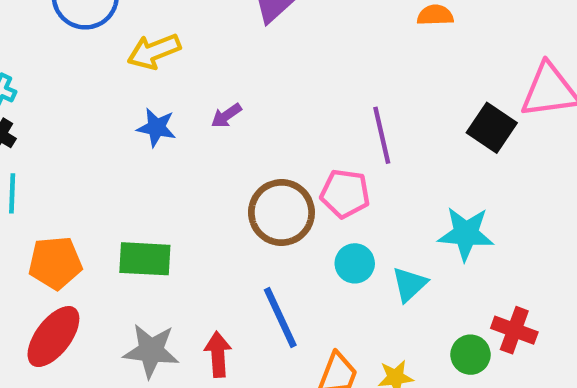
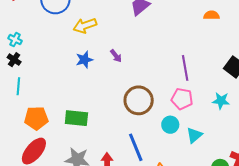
purple arrow: (226, 116) -> (116, 56), turned -96
blue star: (156, 128) -> (84, 60), turned -30
pink pentagon: (345, 194) -> (182, 99), moved
cyan star: (466, 234) -> (221, 101), moved, size x0.7

